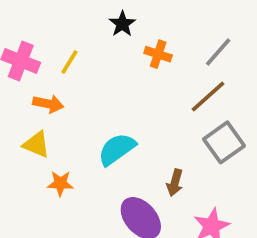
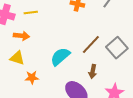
yellow line: (69, 62) -> (31, 12), turned 56
brown line: (208, 96) -> (91, 45), moved

